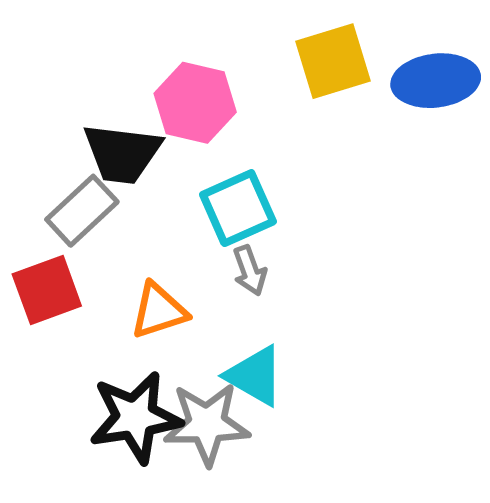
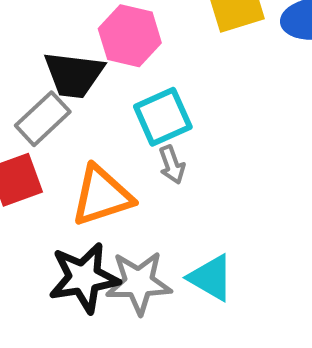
orange triangle: (159, 311) -> (102, 196), size x1.4
cyan triangle: (255, 376) -> (211, 278), moved

